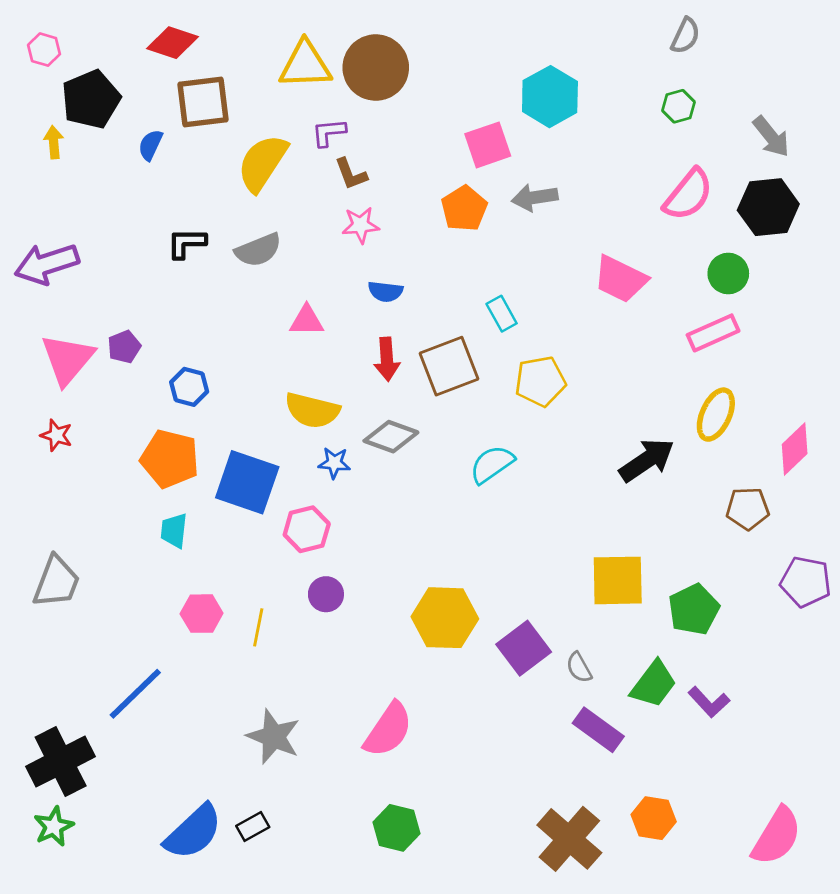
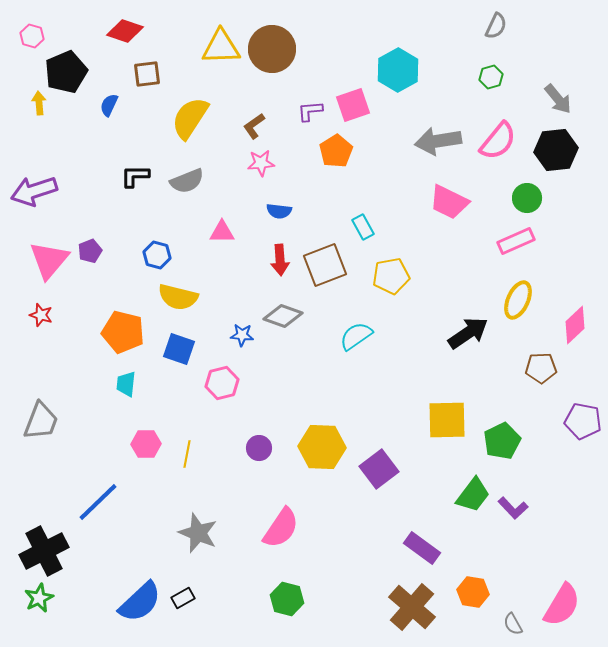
brown square: (203, 102) -> (147, 74), size x0.7
purple L-shape: (329, 133) -> (310, 111), moved
brown L-shape: (351, 174) -> (254, 126), turned 76
gray arrow: (535, 197) -> (438, 141), moved, size x1.4
blue hexagon: (189, 387) -> (157, 255), moved
yellow semicircle: (312, 410) -> (178, 297), moved
blue square: (247, 482) -> (179, 349), size x0.7
purple circle: (326, 594) -> (259, 448), moved
gray semicircle: (579, 667) -> (513, 624), moved
purple rectangle: (598, 730) -> (422, 548), moved

